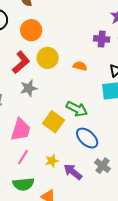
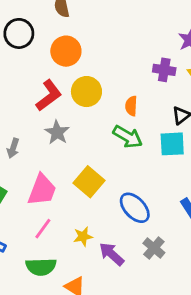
orange semicircle: (80, 66) -> (131, 106), turned -104
gray star: (29, 88) -> (57, 132), turned -30
green arrow: (77, 109) -> (128, 137), moved

